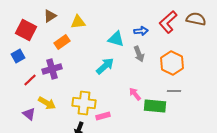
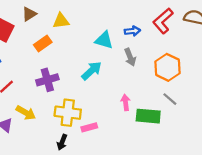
purple cross: (52, 69) -> (47, 80), moved
gray line: (174, 91) -> (170, 99), turned 40
pink arrow: (135, 94) -> (126, 102), turned 32

